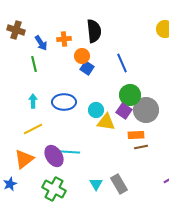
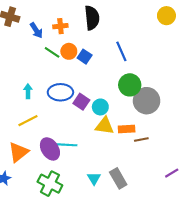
orange circle: (82, 56) -> (69, 51), moved
green line: (34, 64) -> (52, 52), moved, turned -42
cyan circle: (96, 110) -> (100, 107), moved
purple square: (124, 111) -> (81, 102), moved
yellow triangle: (106, 122) -> (105, 126), moved
orange rectangle: (136, 135) -> (127, 129), moved

